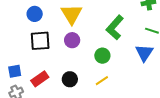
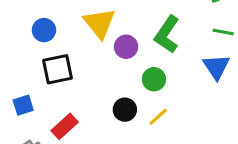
purple circle: (72, 40) -> (126, 47), moved
blue square: (15, 71) -> (23, 105), moved
black circle: (70, 79) -> (125, 110), moved

